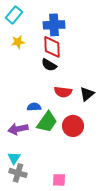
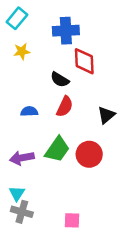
red diamond: (52, 47) -> (84, 61), moved
red semicircle: (63, 92) -> (65, 107), moved, turned -72
blue semicircle: (34, 107) -> (29, 111), moved

